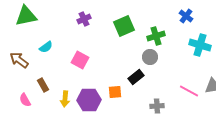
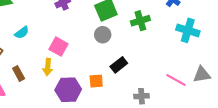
gray circle: (150, 57) -> (103, 35), moved
yellow arrow: (65, 99) -> (48, 67), moved

